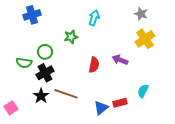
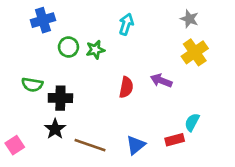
green circle: (45, 52) -> (68, 47), moved
black cross: (45, 73) -> (60, 98), turned 30
brown line: (66, 94) -> (90, 145), moved
red rectangle: (120, 103) -> (175, 140), moved

